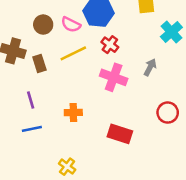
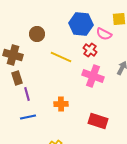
pink semicircle: (71, 25) -> (104, 34), moved
yellow line: (73, 53) -> (61, 57), turned 50
brown rectangle: (39, 63) -> (17, 78), moved

